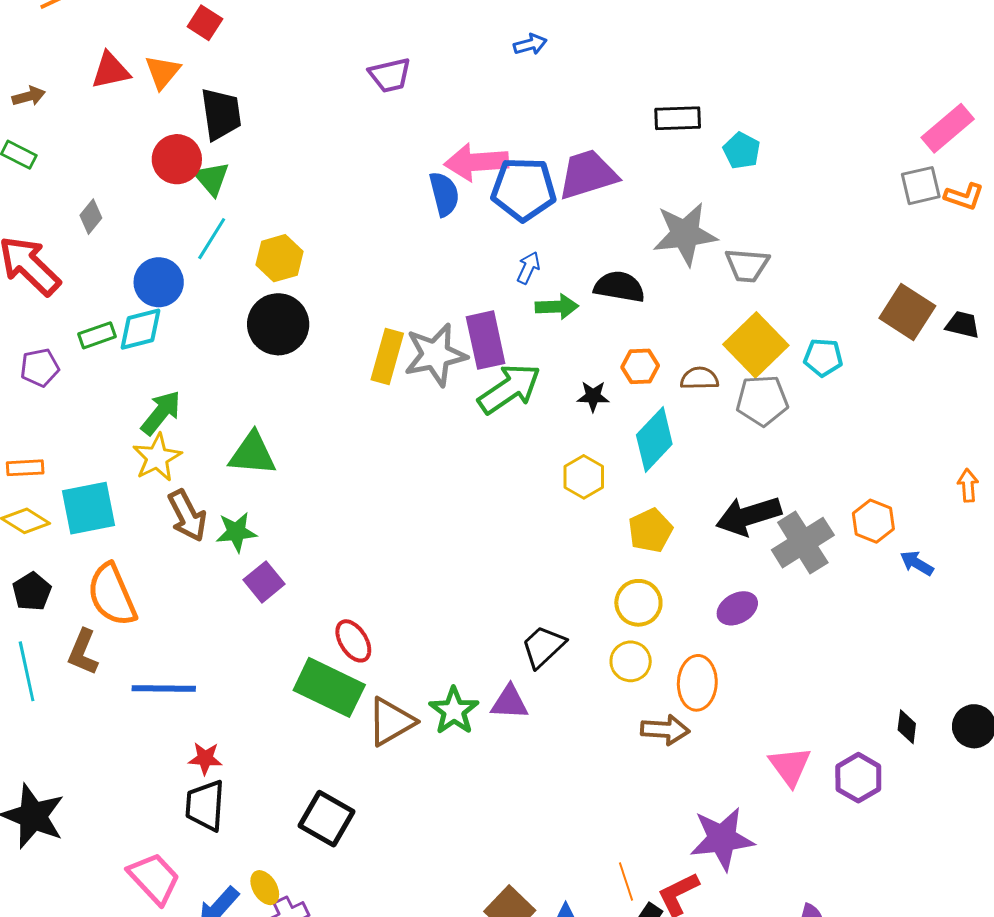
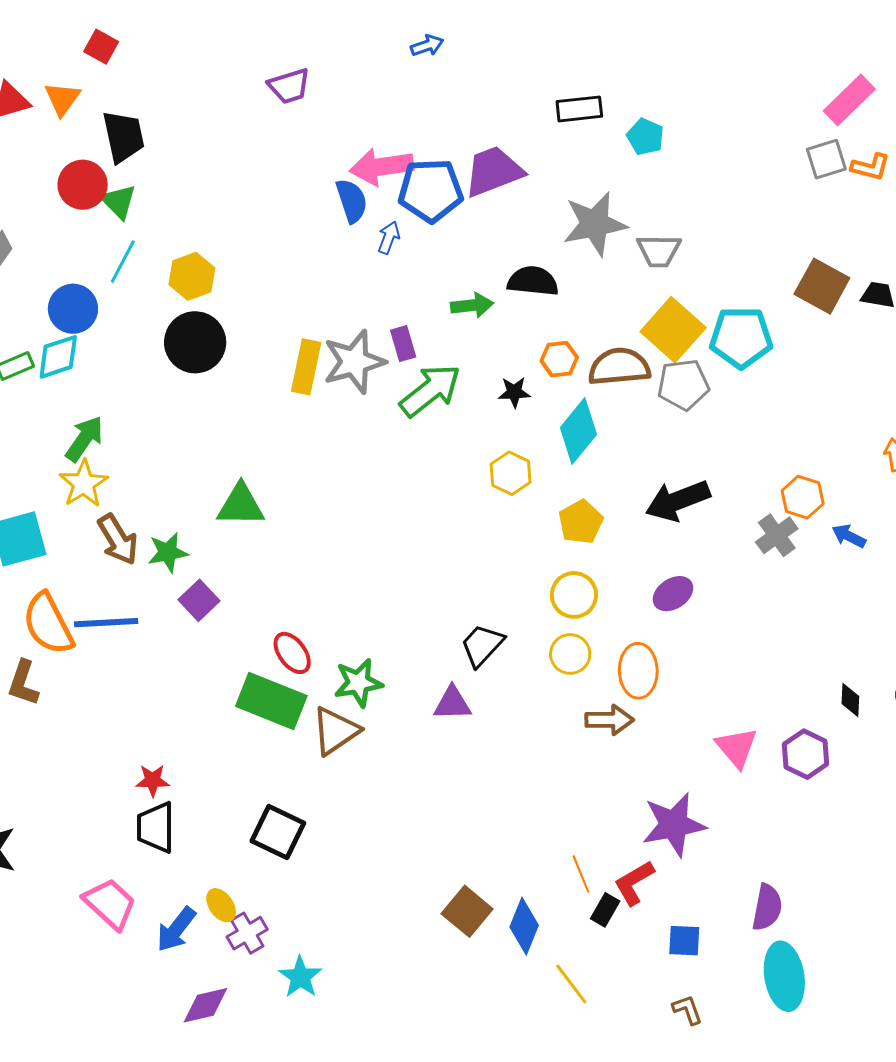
blue arrow: (528, 268) -> (389, 238), moved
purple rectangle: (486, 340) -> (403, 344), size x0.6
cyan pentagon: (823, 357) -> (741, 337), size x1.6
brown semicircle: (699, 378) -> (619, 367), size x1.6
green triangle: (252, 454) -> (241, 505), moved
gray cross: (803, 543) -> (777, 535), moved, size x0.7
blue line: (164, 688) -> (106, 623), moved
green star: (454, 711) -> (358, 683), moved, turned 30

